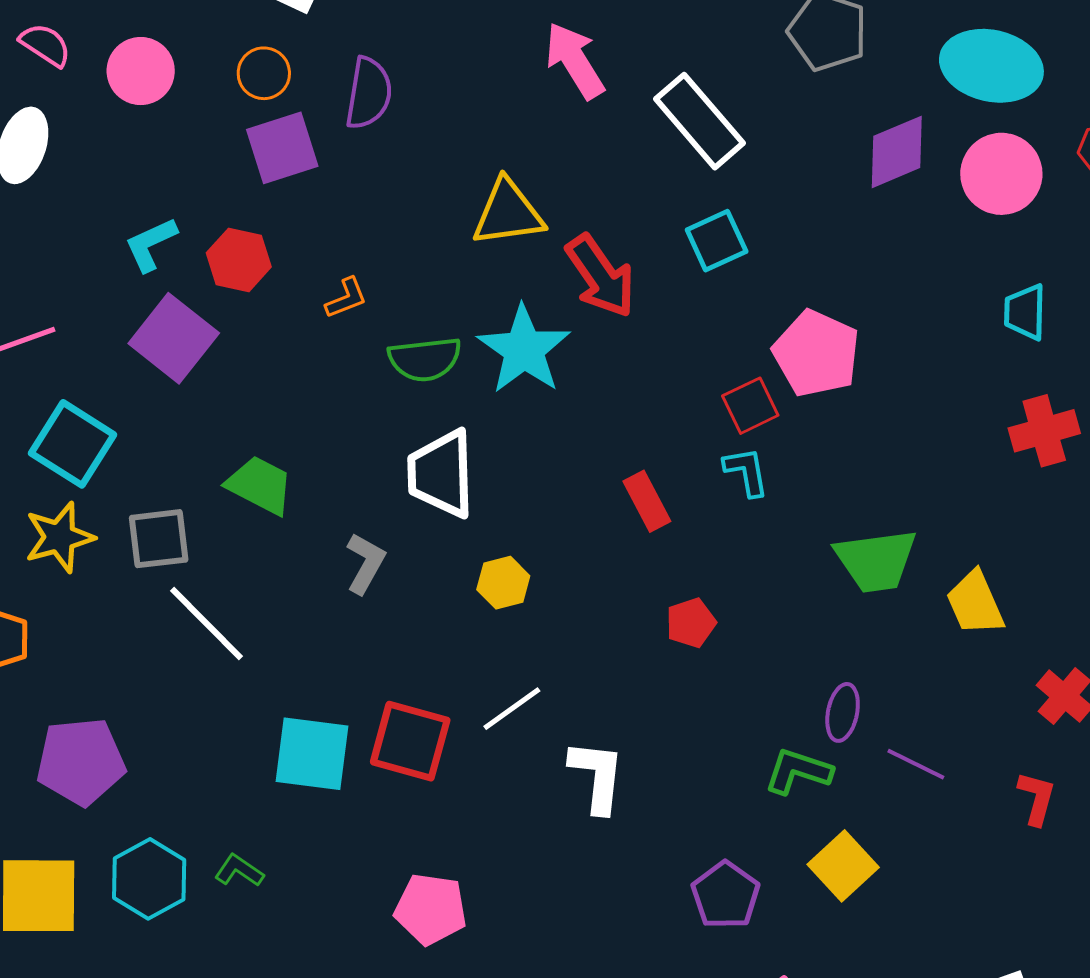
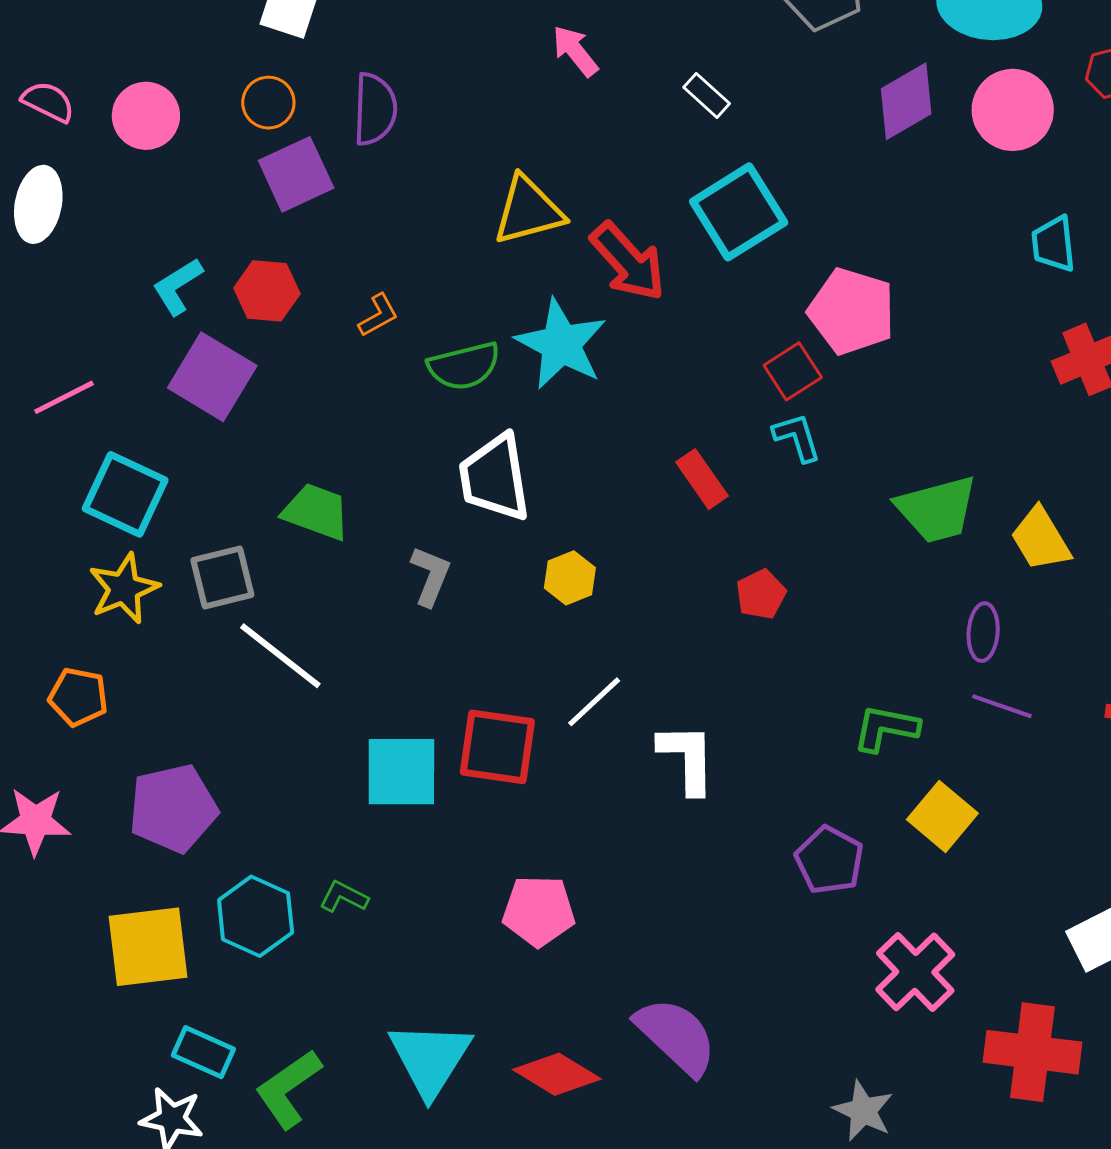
pink arrow: (575, 61) -> (575, 51), size x0.7
white rectangle: (699, 121) -> (707, 95), size x0.5
cyan square: (717, 241) -> (739, 212), size x1.5
purple ellipse: (843, 712) -> (983, 632), moved

